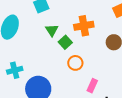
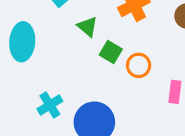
green square: (65, 42) -> (111, 52), moved

